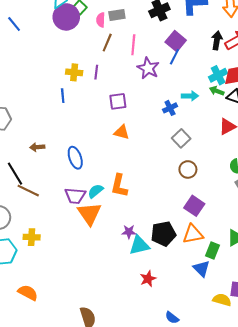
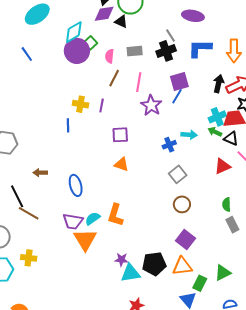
gray rectangle: (117, 15) -> (135, 51), moved
purple square: (176, 41) -> (179, 81), turned 30

